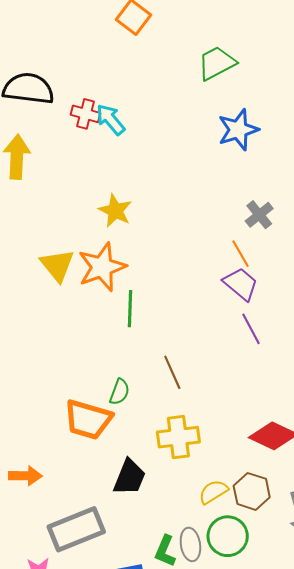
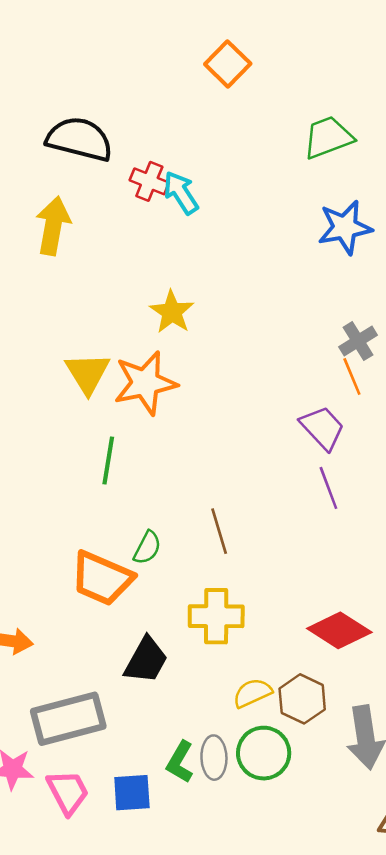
orange line: (240, 254) -> (352, 376), moved
green line: (130, 309) -> (108, 461), moved

